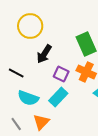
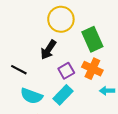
yellow circle: (30, 26) -> (61, 19), moved
purple square: (61, 74) -> (66, 71), turned 35

